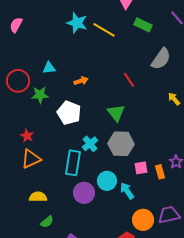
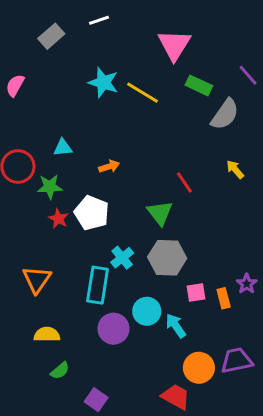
gray semicircle: (161, 59) -> (225, 114), moved
red line: (129, 80) -> (184, 182), moved
yellow arrow: (174, 99) -> (235, 169), moved
red star: (27, 136) -> (58, 219), moved
orange triangle: (31, 159) -> (37, 279), turned -30

